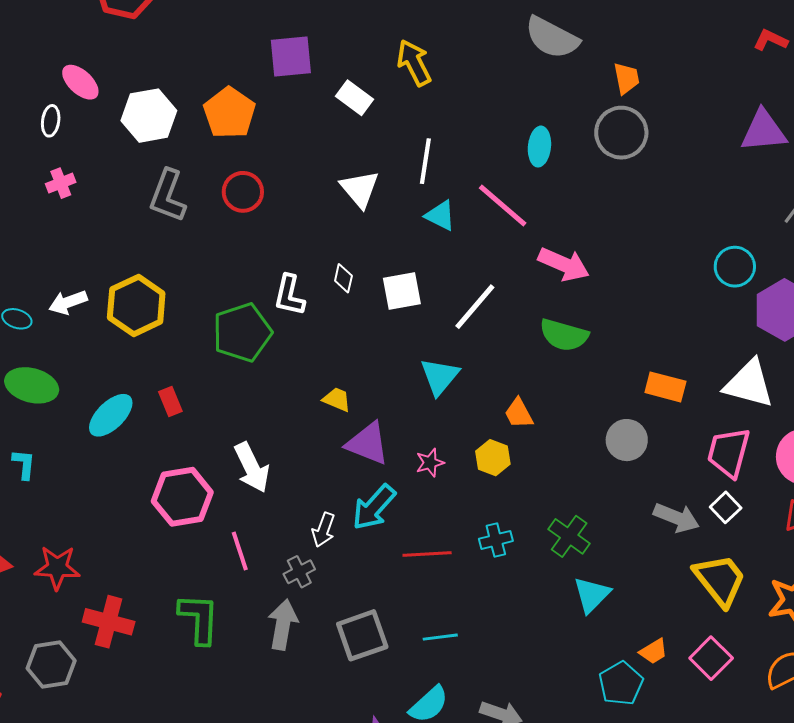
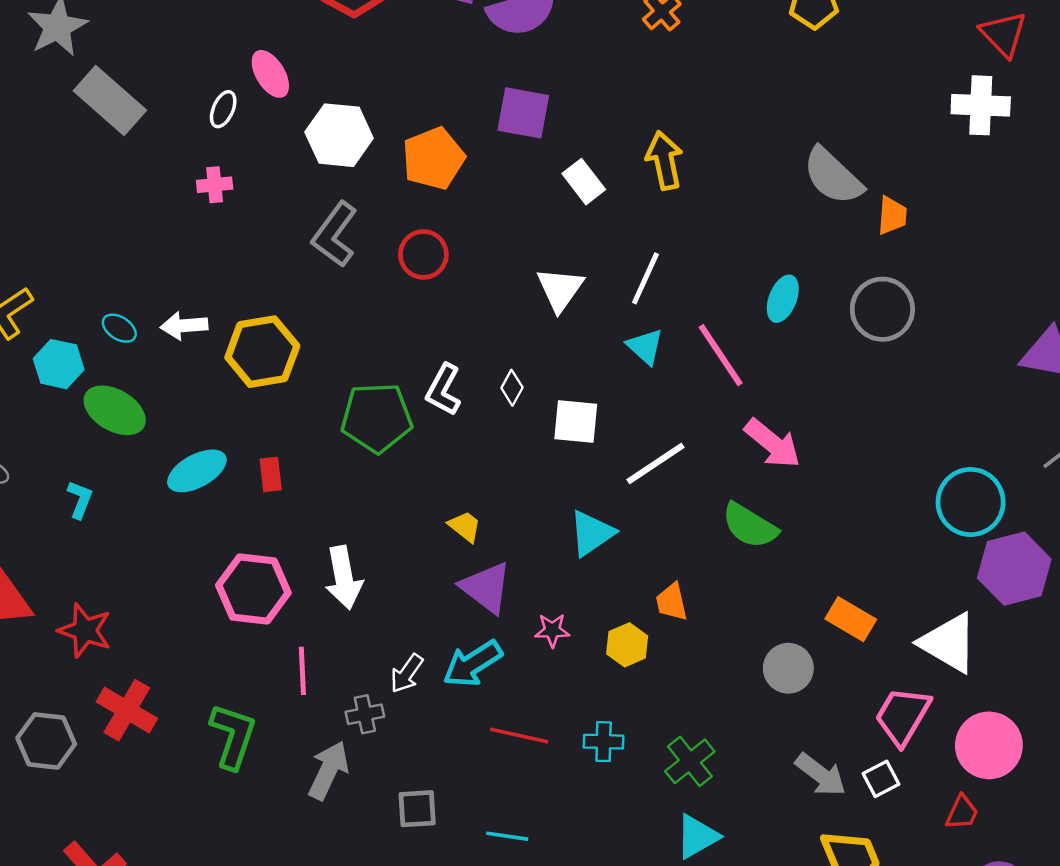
orange trapezoid: (627, 78) -> (892, 216), moved
cyan circle: (735, 267) -> (971, 502), size x1.4
gray square: (362, 635) -> (417, 809), size x0.7

